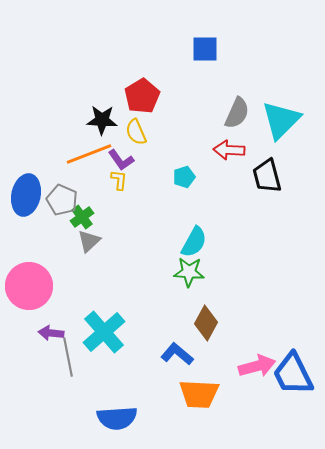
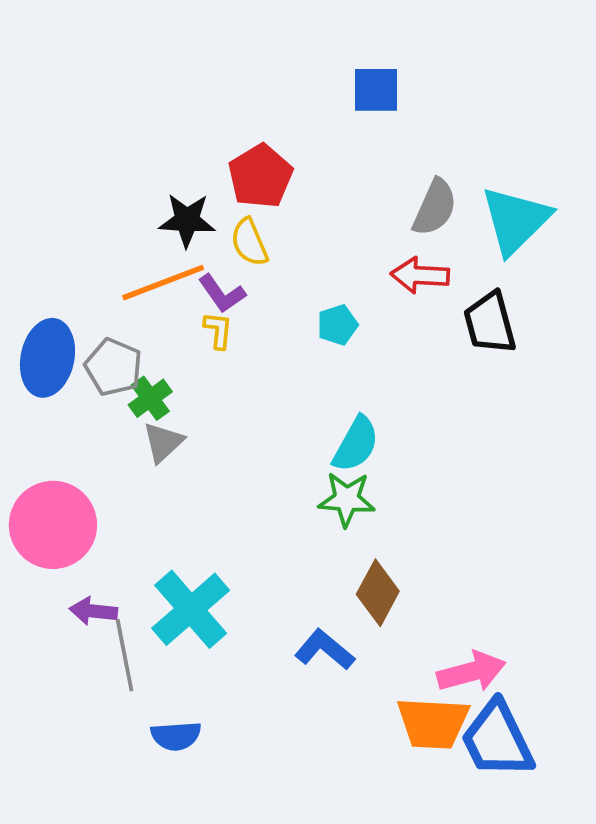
blue trapezoid: (293, 374) -> (497, 740), moved
orange trapezoid: (199, 394) -> (433, 723), moved
blue semicircle: (117, 418) -> (176, 736), moved, size x0.7

